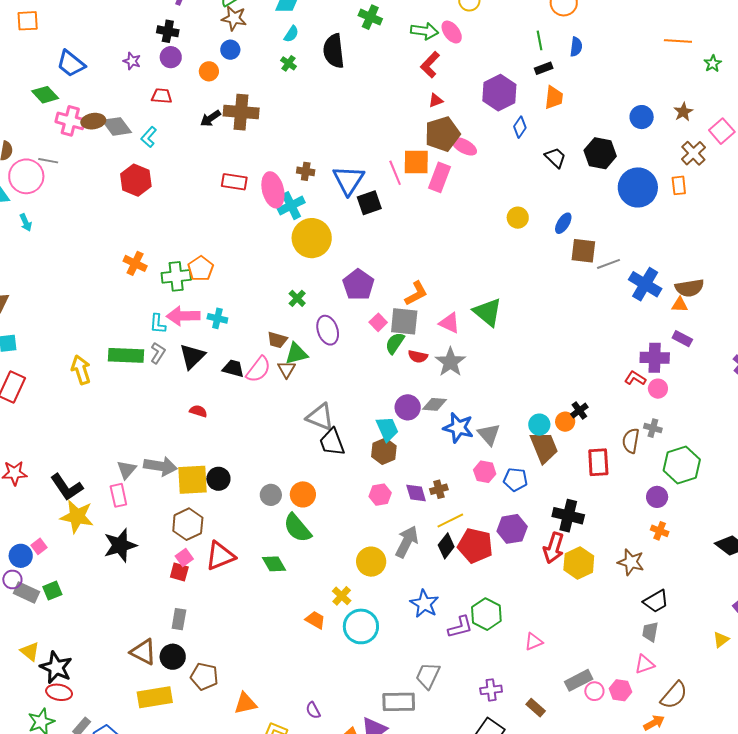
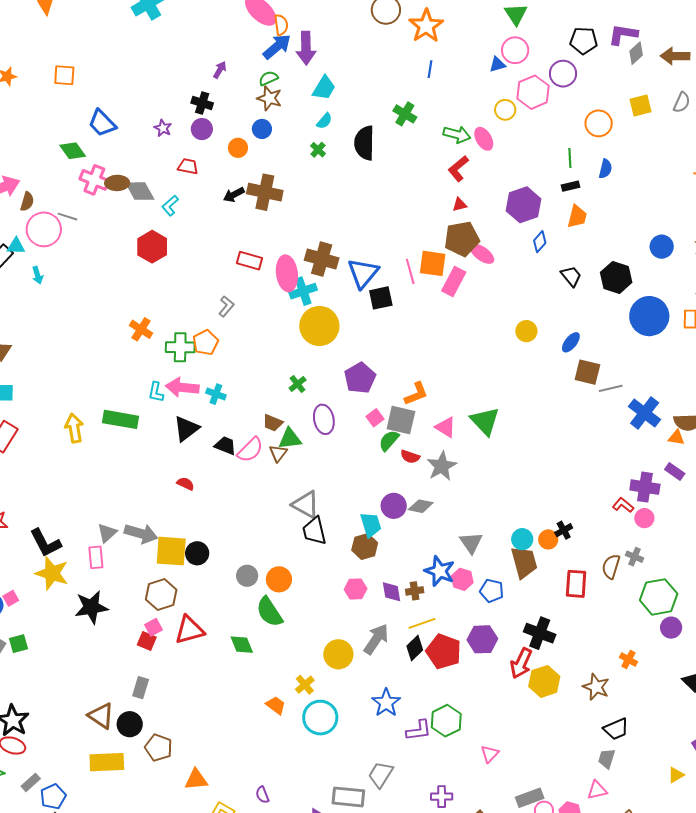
brown cross: (306, 171) -> (322, 259), size x1.8
gray L-shape: (158, 353) -> (226, 306), moved
blue star: (458, 428) -> (440, 571), moved
purple circle: (657, 497) -> (671, 628), moved
pink triangle: (534, 642) -> (490, 754), turned -30

